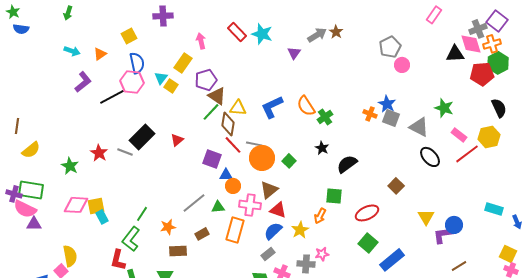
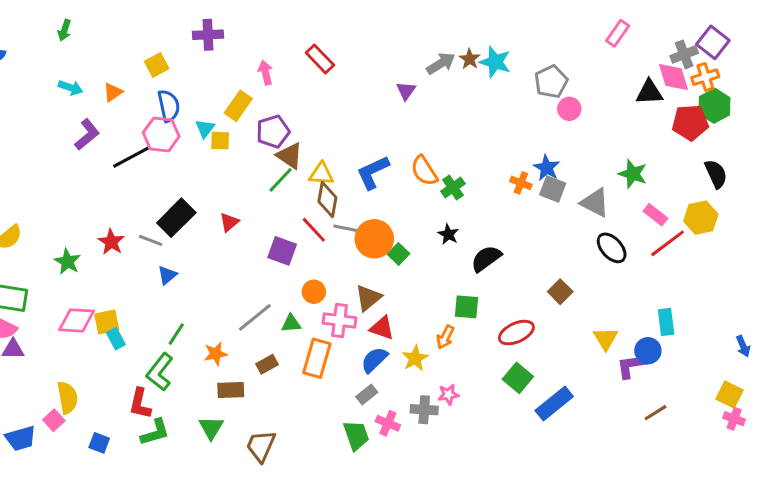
cyan star: (262, 34) -> (495, 62), moved
yellow square: (171, 86) -> (220, 141), turned -32
brown diamond: (228, 124) -> (327, 200), moved
orange circle: (262, 158) -> (374, 239), moved
blue triangle: (226, 175) -> (167, 275), moved, turned -40
cyan rectangle: (494, 209) -> (666, 322), moved, turned 66

